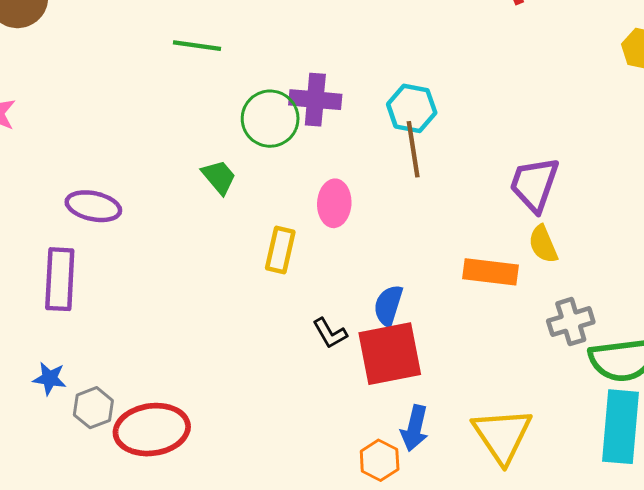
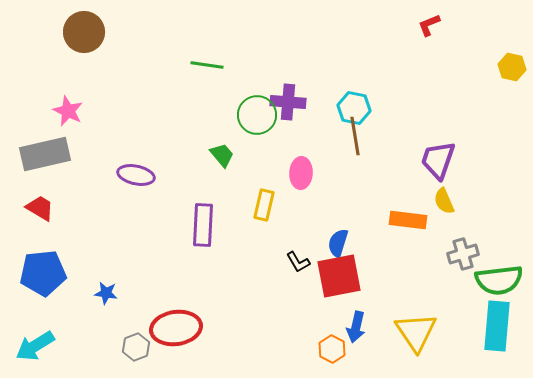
purple rectangle: (60, 279) -> (203, 225), moved
gray hexagon: (93, 408) -> (136, 347), moved

